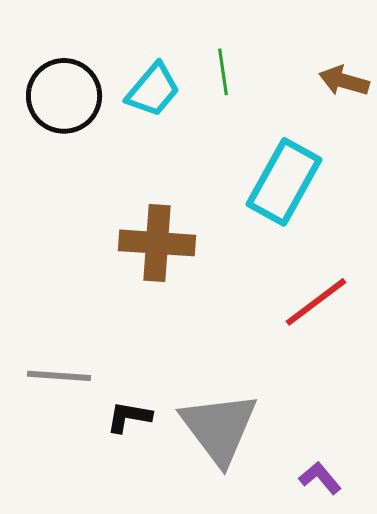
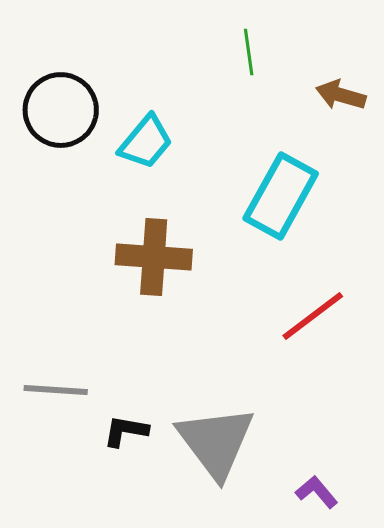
green line: (223, 72) -> (249, 52), moved
cyan trapezoid: (153, 90) -> (146, 142), moved

